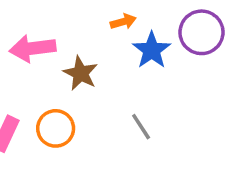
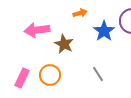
orange arrow: (123, 22) -> (80, 13), moved

